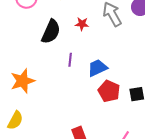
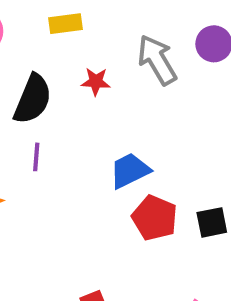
purple line: (70, 60) -> (36, 157), moved

